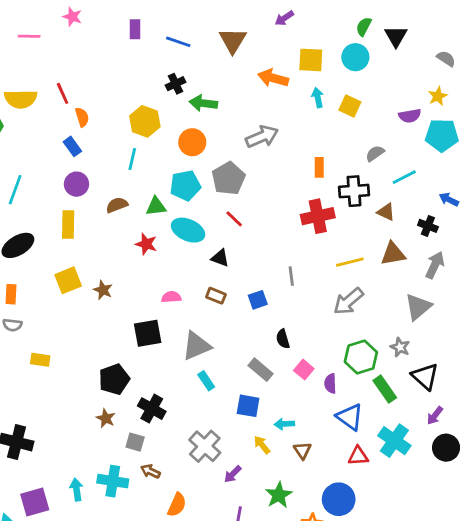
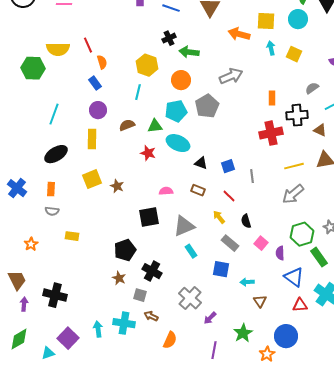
red line: (234, 219) -> (229, 196), moved
blue square: (258, 300) -> (228, 166), moved
yellow arrow: (262, 445) -> (219, 217), moved
purple square: (35, 502) -> (68, 338), turned -30

